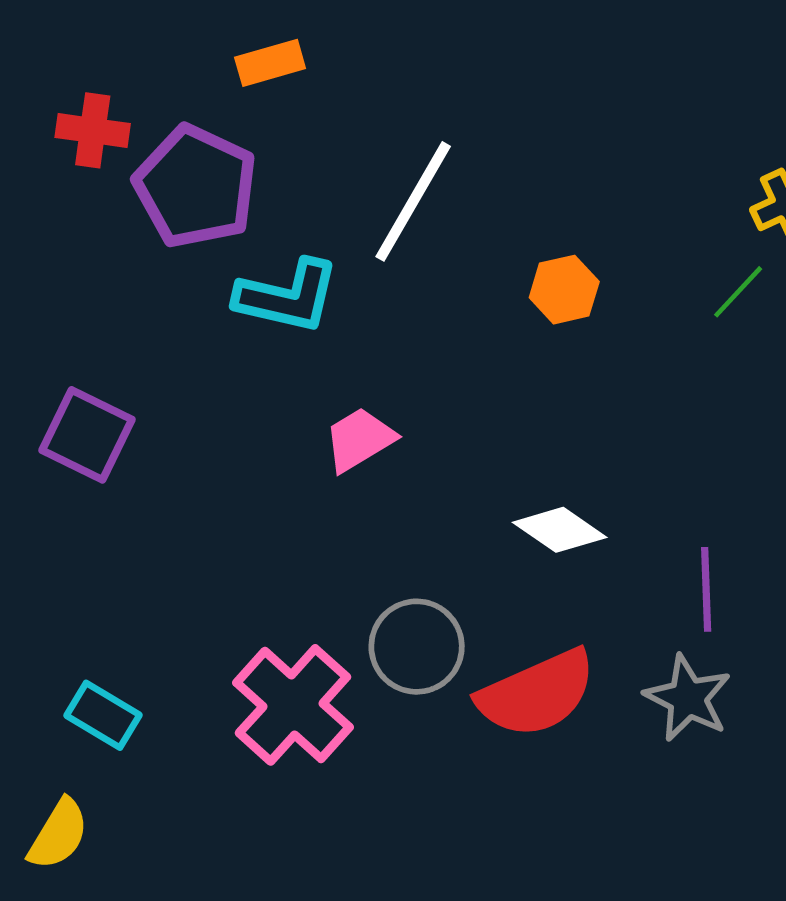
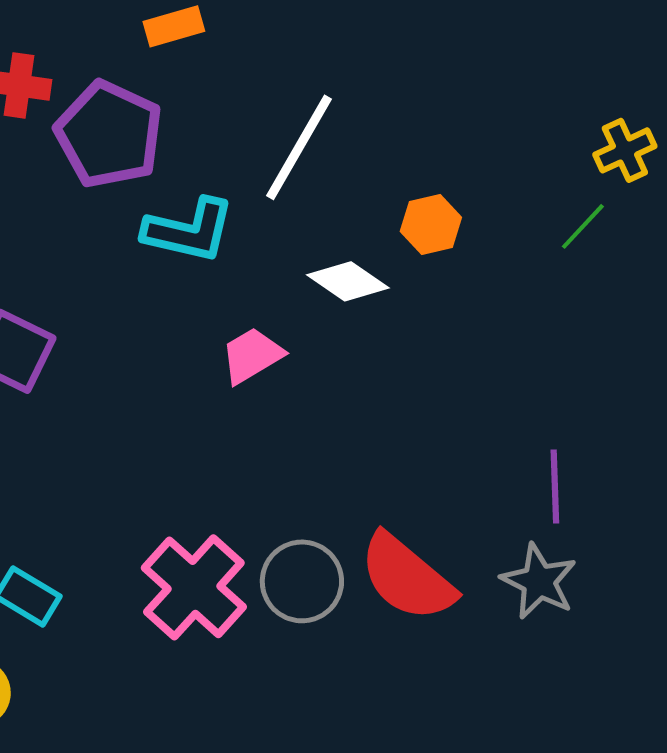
white diamond: (560, 530) -> (348, 281), moved
gray circle: (417, 647) -> (302, 581), moved
red semicircle: (537, 694) -> (407, 577), turned 64

